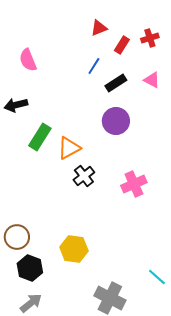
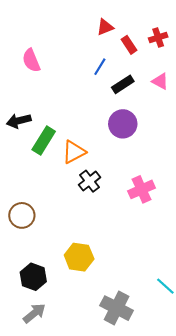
red rectangle: (122, 45) -> (129, 45), turned -66
black arrow: (16, 105) -> (19, 121), moved
brown circle: (17, 237) -> (22, 215), moved

